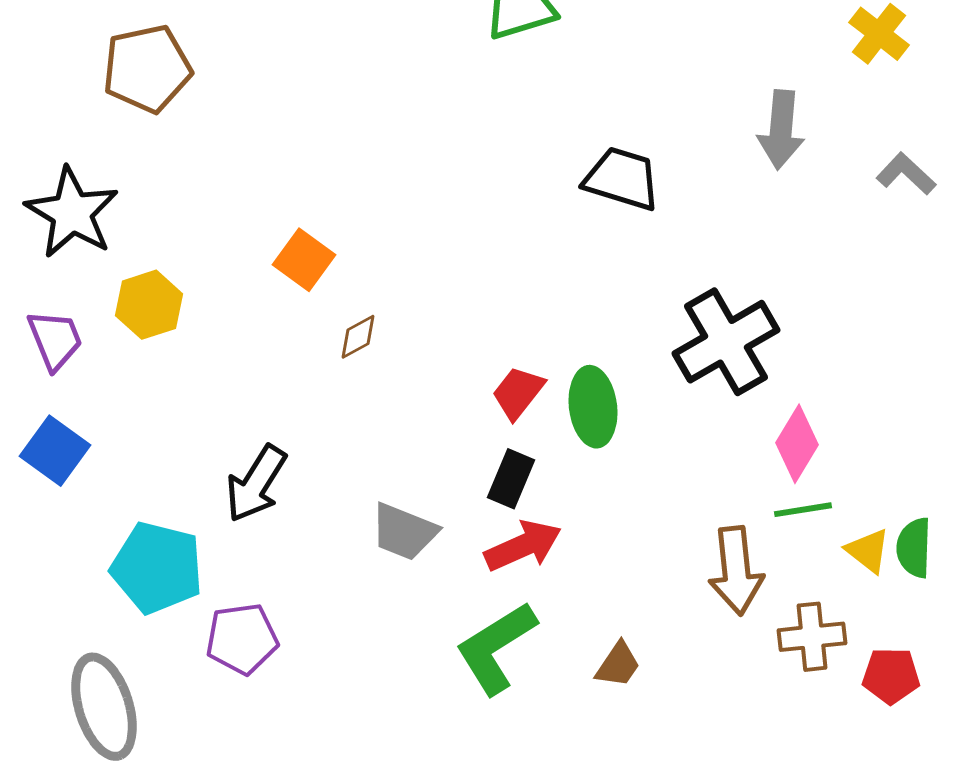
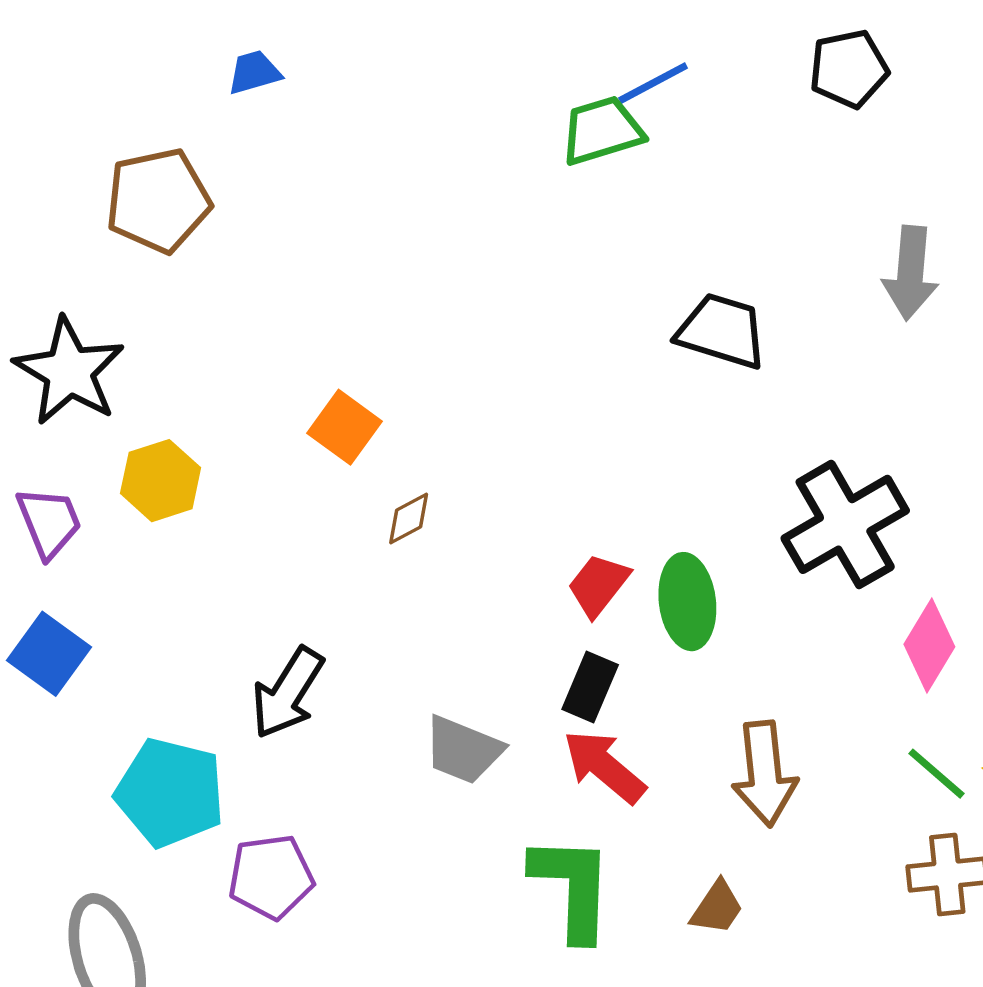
green line: (803, 510) -> (937, 774), moved, turned 50
red arrow: (523, 546) -> (604, 766), turned -116
brown arrow: (736, 571) -> (765, 774), moved
green L-shape: (496, 648) -> (572, 888), turned 124

